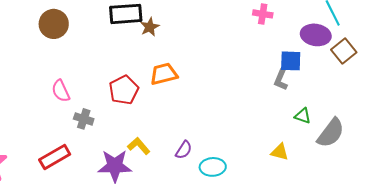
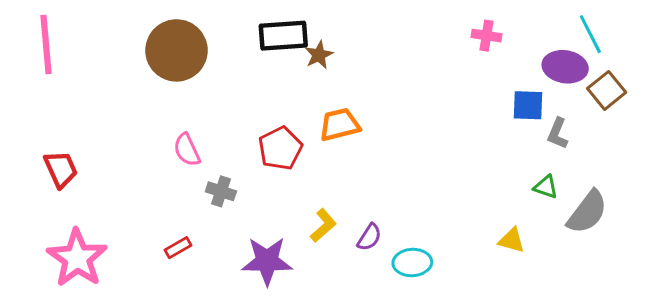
brown circle: (54, 24) -> (176, 50), size x1.4
gray L-shape: (281, 80) -> (558, 133), moved
yellow L-shape: (139, 146) -> (323, 225), moved, turned 90
red rectangle: (55, 157) -> (178, 248), size x0.6

